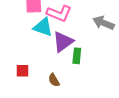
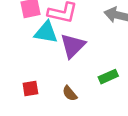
green rectangle: (77, 56) -> (108, 77), moved, turned 70

